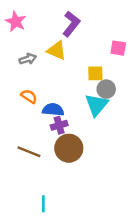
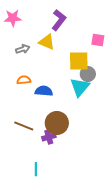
pink star: (16, 22) -> (13, 18), turned -30
yellow square: (95, 73) -> (79, 61), size x1.5
orange semicircle: (29, 96) -> (24, 80), turned -40
purple cross: (59, 125) -> (49, 137), moved

